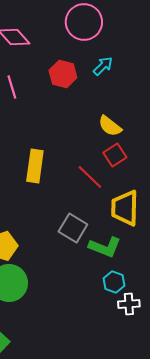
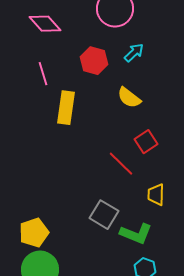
yellow semicircle: (110, 126) -> (129, 98), moved
yellow rectangle: (35, 166) -> (66, 108), moved
yellow trapezoid: (125, 208) -> (156, 195), size x0.6

